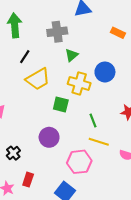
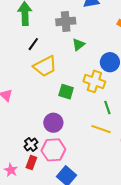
yellow cross: (79, 83) -> (94, 81), moved
green line: (93, 120) -> (107, 108), moved
black cross: (13, 153) -> (31, 144), moved
pink hexagon: (79, 162) -> (53, 150), moved

